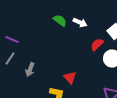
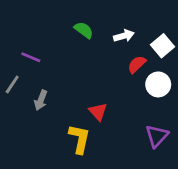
white arrow: (80, 22) -> (124, 36), moved, turned -40
purple line: (12, 40) -> (31, 57), moved

